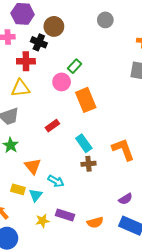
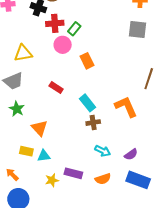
red cross: (26, 61) -> (55, 23), moved
orange rectangle: (86, 100) -> (87, 61), size x0.7
red rectangle: (52, 126) -> (56, 87), turned 72
cyan arrow: (56, 181) -> (103, 151), moved
cyan triangle: (36, 195) -> (44, 156), turned 48

